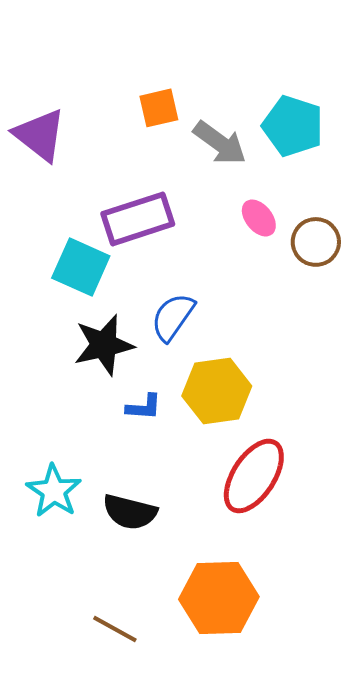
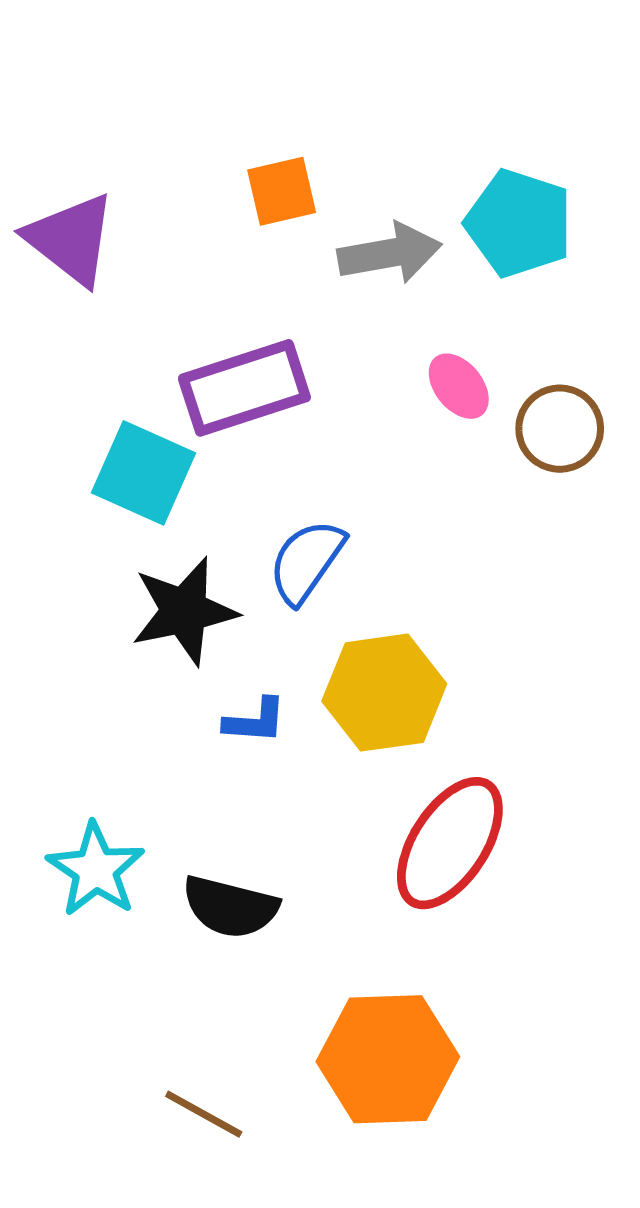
gray arrow: (220, 143) -> (390, 253), turned -46

